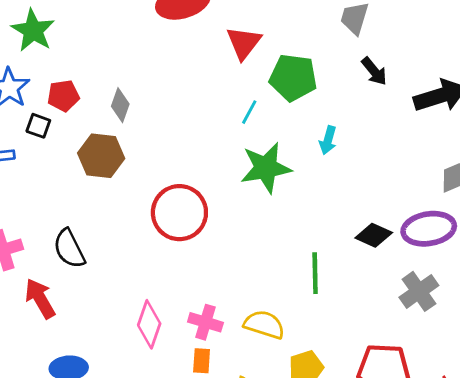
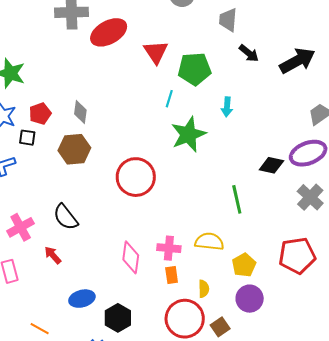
red arrow: (40, 299) -> (53, 255), size x0.7

